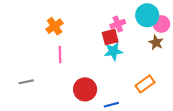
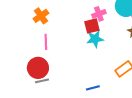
gray line: (26, 82) -> (42, 81), moved
red circle: (85, 89) -> (38, 68), moved

